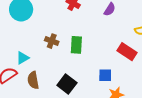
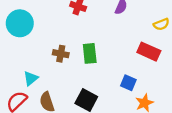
blue square: (105, 75) -> (128, 83), turned 32

